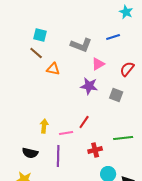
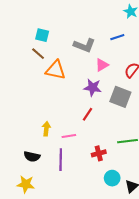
orange triangle: (53, 69) -> (56, 70), size x1.5
gray square: (116, 95) -> (120, 97), size x1.5
red line: (84, 122) -> (87, 114), moved

